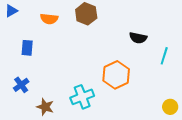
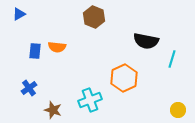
orange semicircle: (49, 19) -> (57, 47), moved
black semicircle: (138, 38) -> (146, 41), size x1.4

